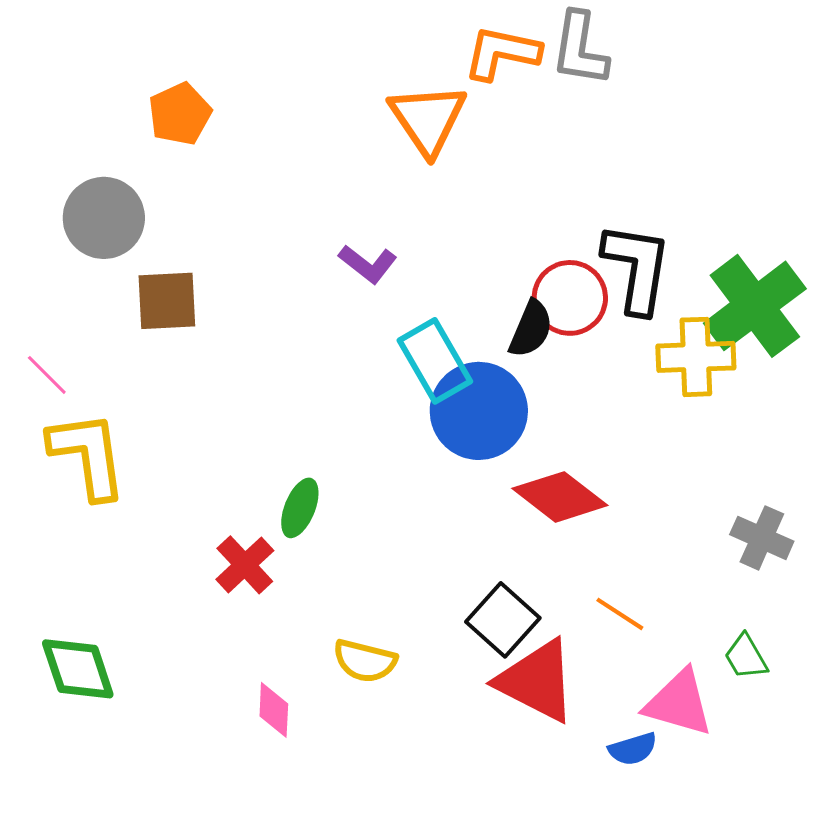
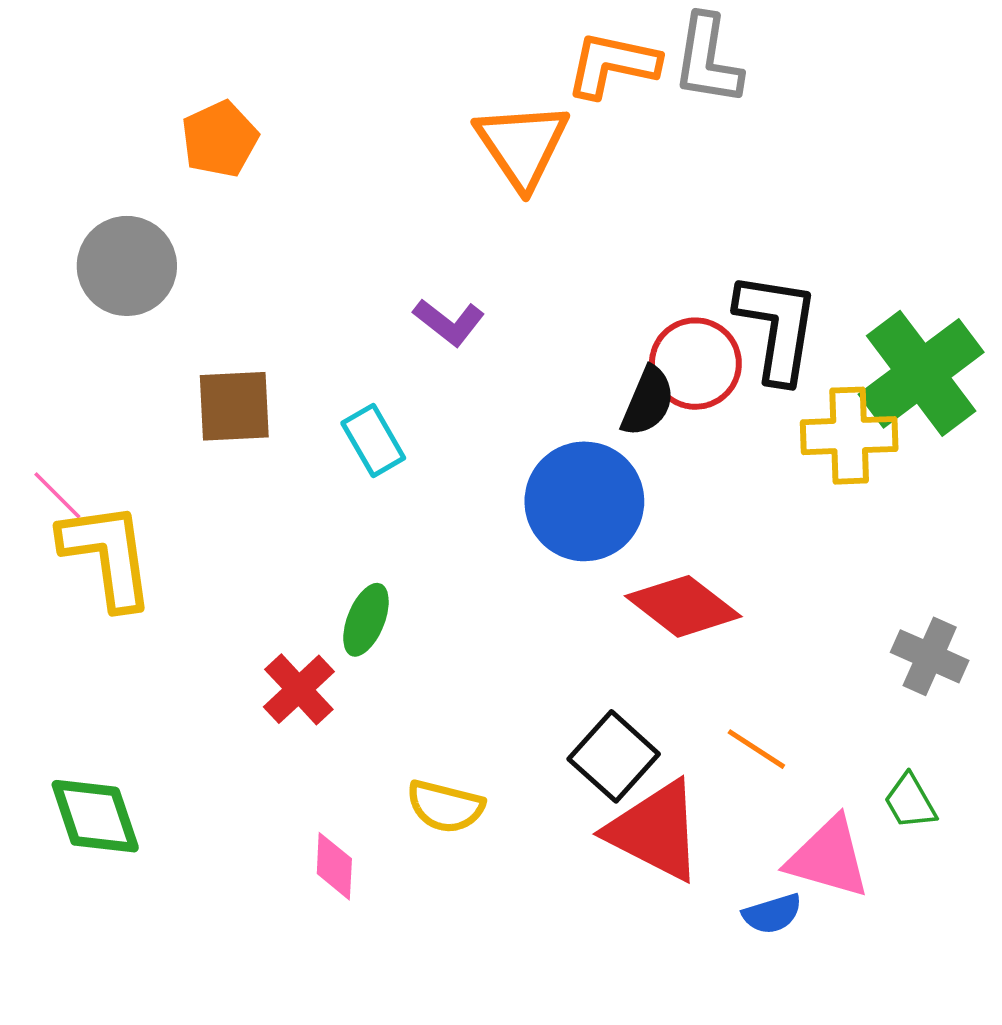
brown square: (167, 301) -> (234, 406), moved
cyan rectangle: (435, 361) -> (373, 440), moved, size x0.7
pink line: (47, 375) -> (57, 495), moved

